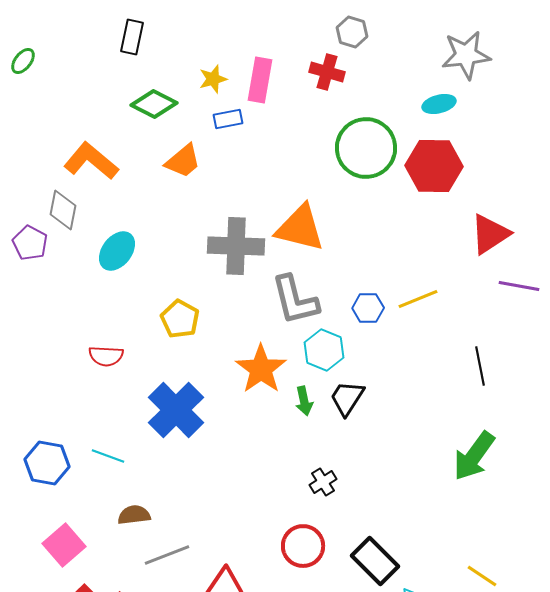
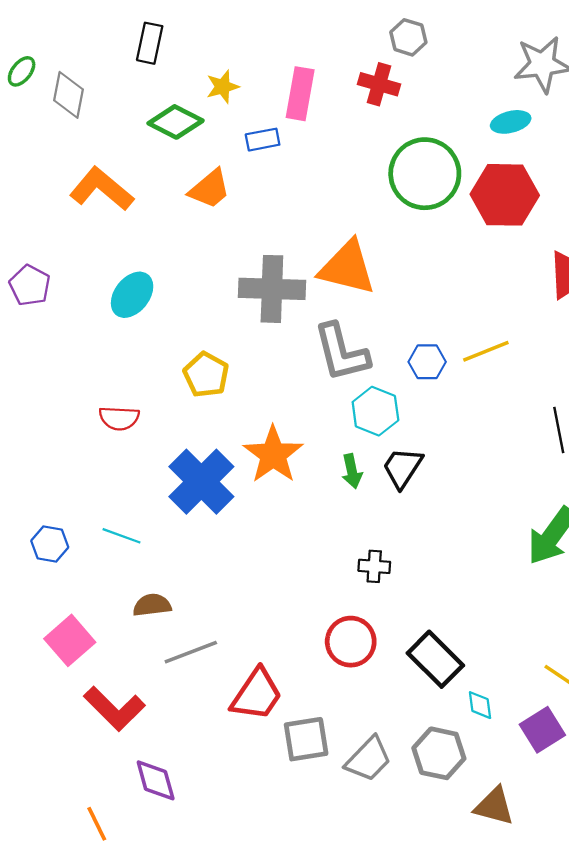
yellow star: (213, 79) -> (223, 87), moved
gray diamond: (63, 210) -> (69, 95), moved
orange star: (261, 369) -> (273, 455), moved
blue hexagon: (47, 463) -> (50, 544), size x0.7
black cross: (323, 482) -> (374, 566), turned 36

